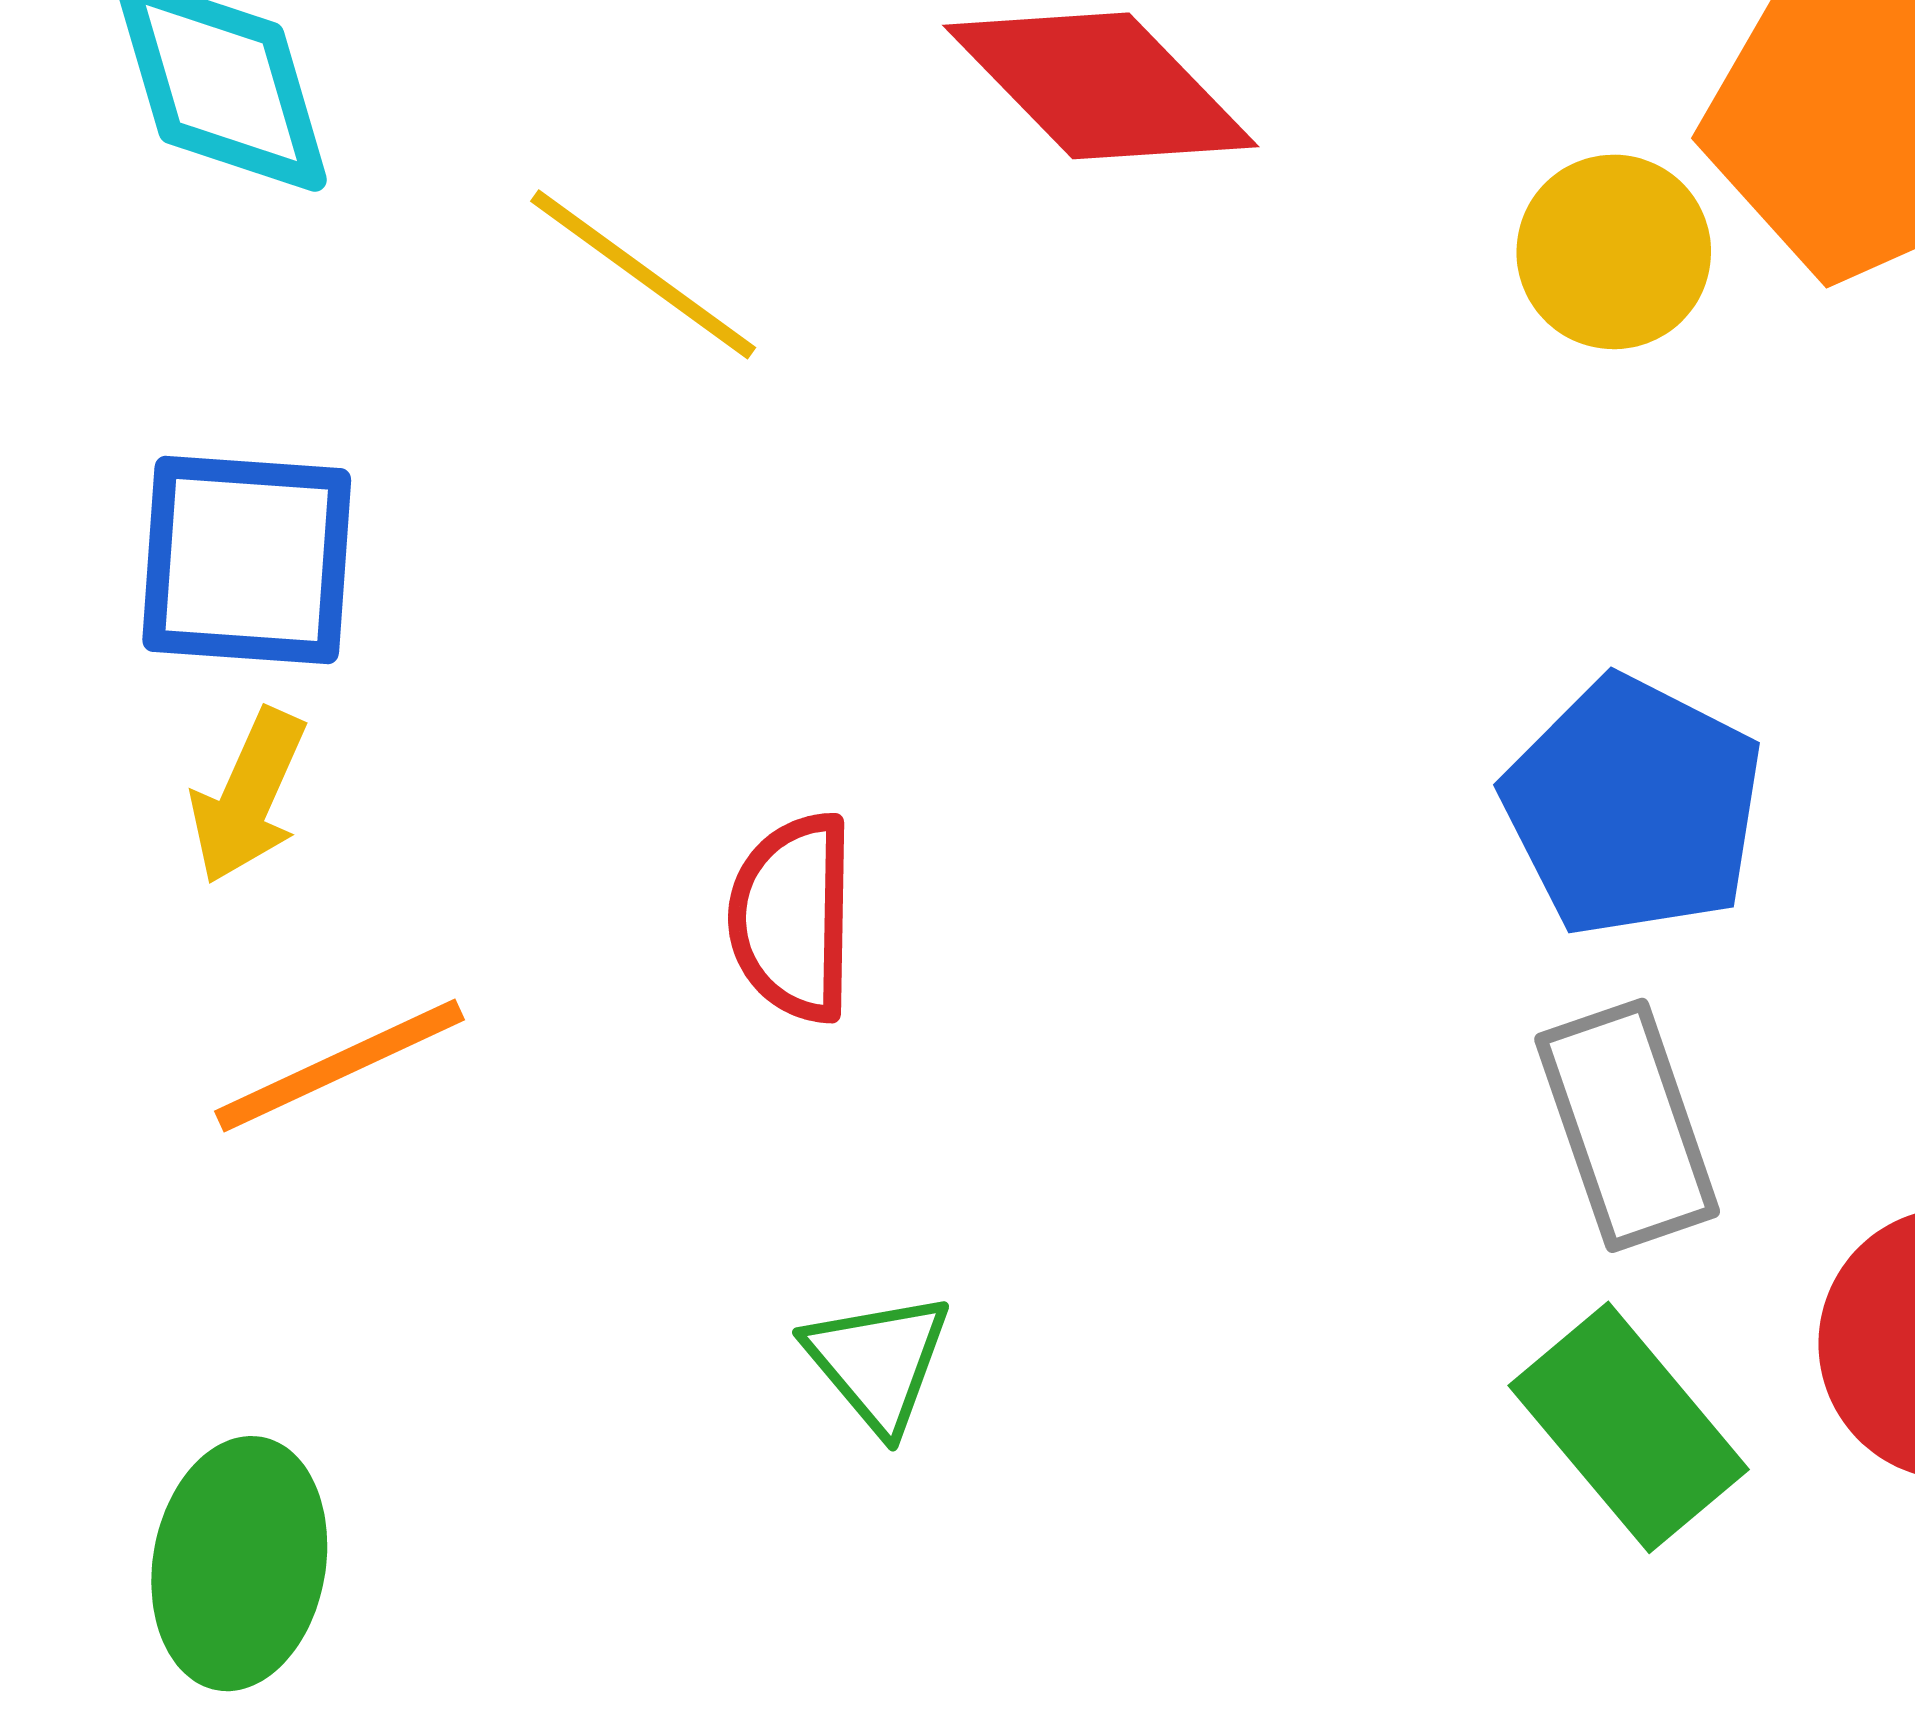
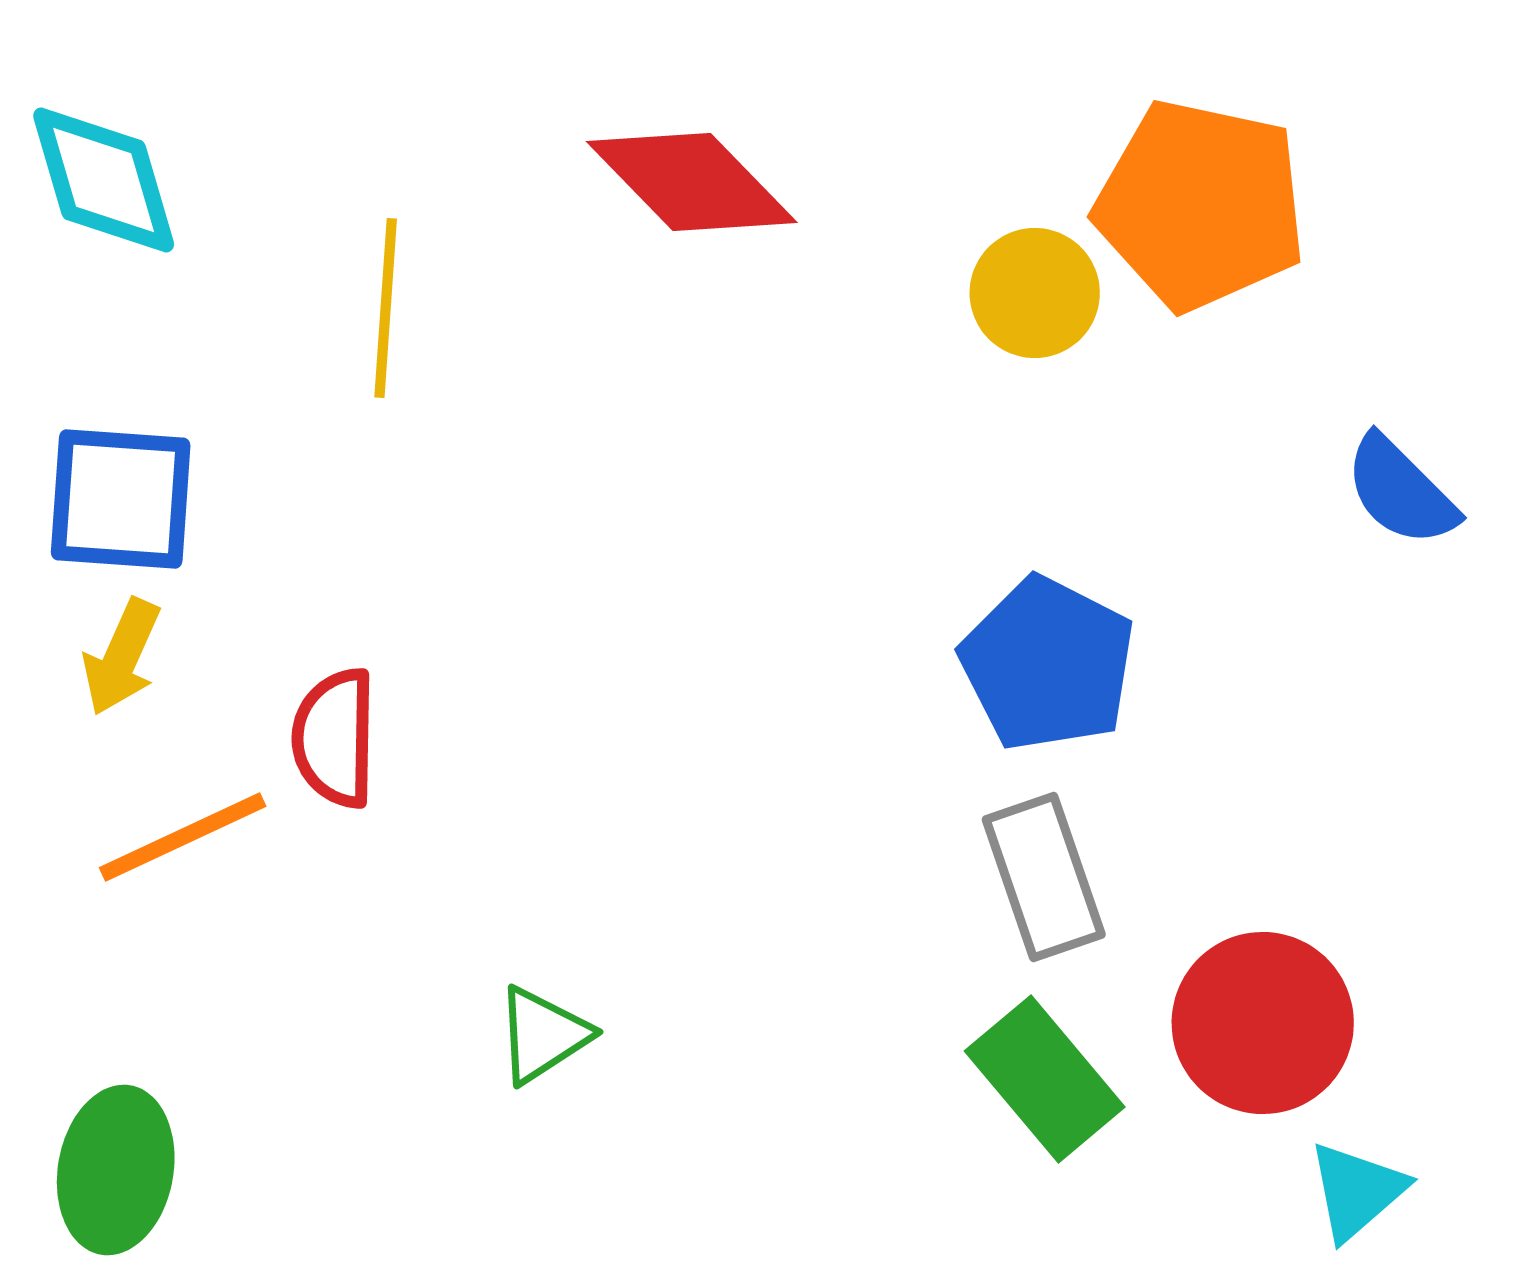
yellow line: (643, 274) -> (386, 308), turned 58
red semicircle: (793, 917) -> (335, 738), moved
green triangle: (878, 1362) -> (543, 1035), turned 37

